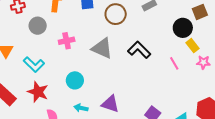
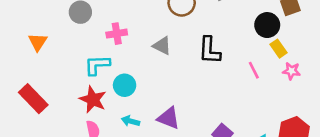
gray triangle: (102, 48) -> (162, 46), size x0.7
black L-shape: (139, 50) -> (209, 50), turned -135
cyan L-shape: (34, 65) -> (97, 65), moved, turned 130
red star: (38, 92) -> (93, 99), moved

